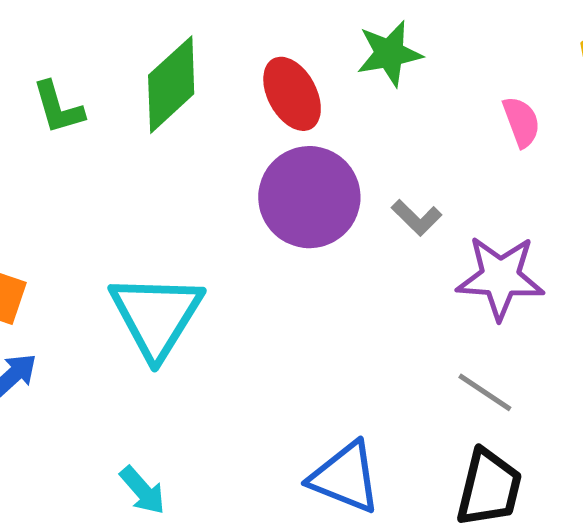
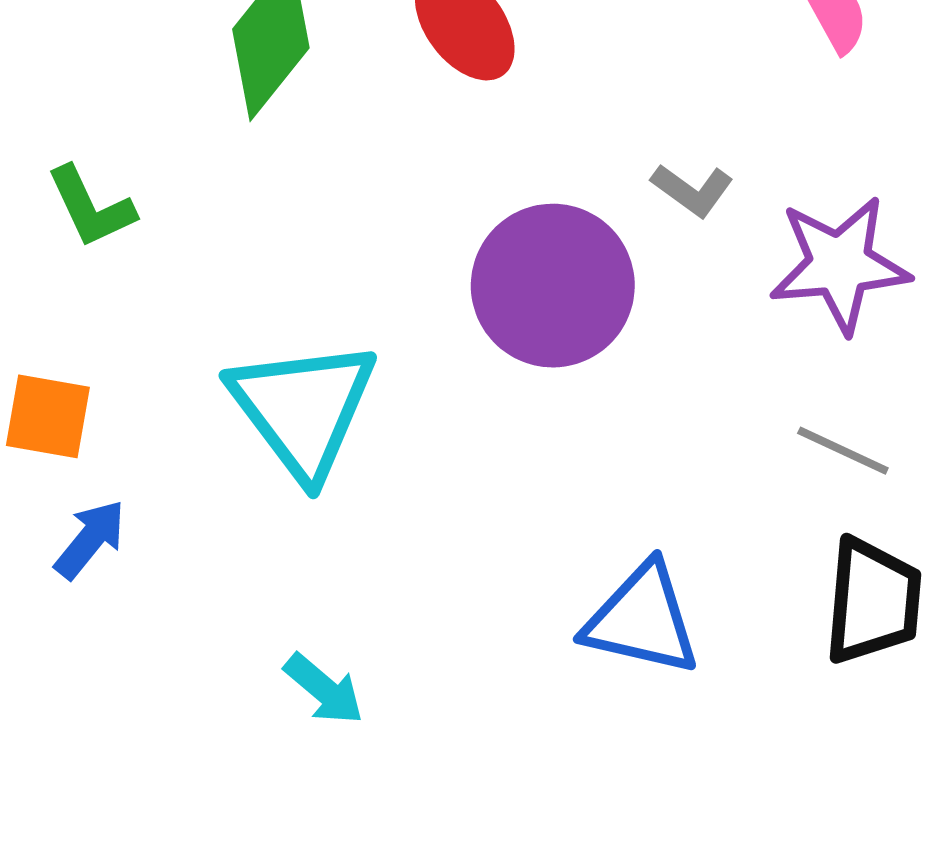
green L-shape: (58, 108) -> (91, 207), moved
purple circle: (309, 197) -> (553, 286), moved

